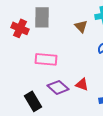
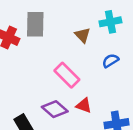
pink rectangle: (46, 59) -> (67, 75), moved, turned 40

